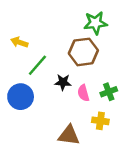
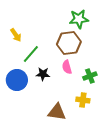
yellow arrow: (19, 42) -> (16, 35), turned -144
black star: (63, 82) -> (43, 74), moved
pink semicircle: (83, 93) -> (67, 67), moved

